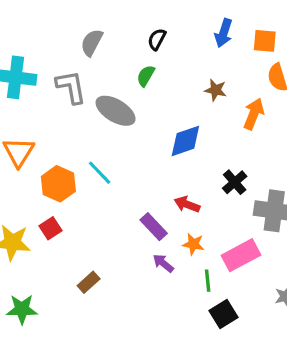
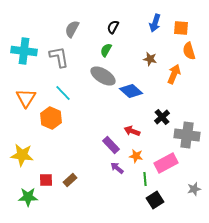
gray ellipse: (116, 111) -> (103, 76), moved
blue diamond: (185, 141) -> (131, 91), turned 60
cyan line: (100, 173) -> (63, 93), moved
red square: (50, 228) -> (46, 180), moved, turned 32

